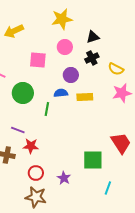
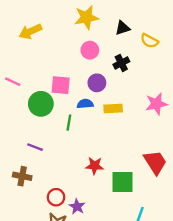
black triangle: (93, 37) -> (123, 28), moved
pink square: (38, 60) -> (61, 85), moved
yellow semicircle: (116, 69) -> (149, 41), moved
red star: (31, 146) -> (95, 166), moved
purple star: (64, 178) -> (77, 207), moved

